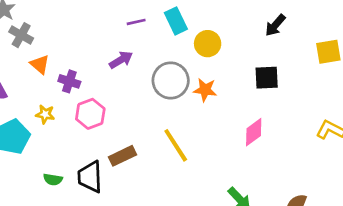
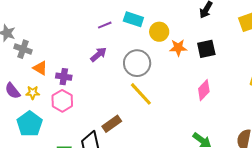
cyan rectangle: (176, 21) -> (133, 19), turned -36
orange star: (205, 90) -> (178, 48), moved
yellow star: (45, 114) -> (33, 93), moved
pink hexagon: (90, 114) -> (62, 101), moved
yellow line: (176, 145) -> (141, 94), moved

